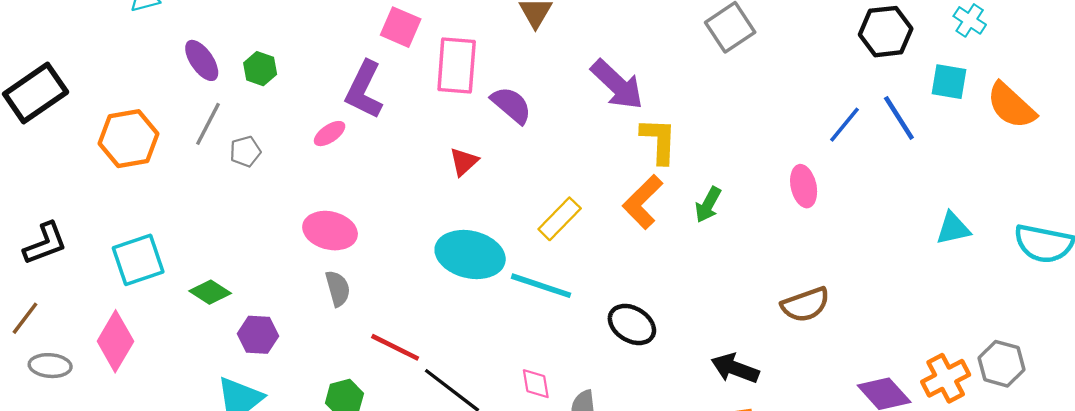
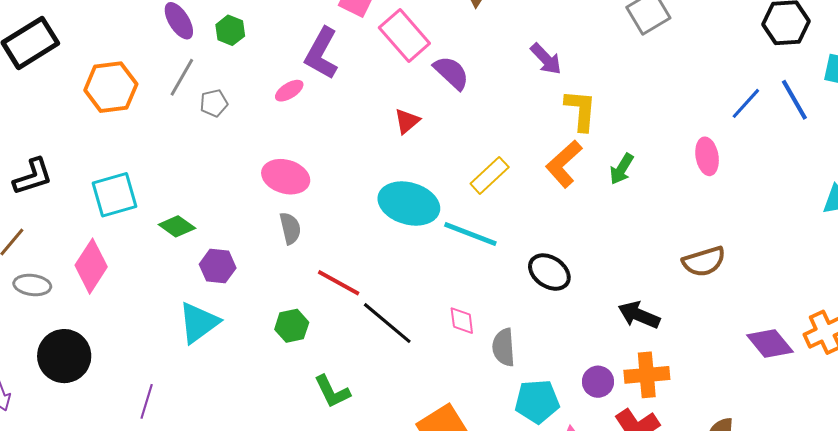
pink rectangle: (457, 65) -> (404, 35), turned -48
purple arrow: (617, 85) -> (546, 59), size x0.7

